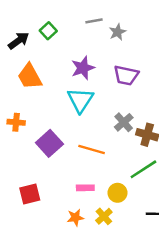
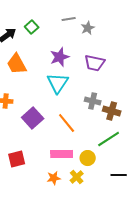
gray cross: (124, 122) -> (93, 101), turned -35
orange line: (92, 150) -> (67, 123), turned 35
pink rectangle: (85, 188) -> (62, 154), size x1.5

